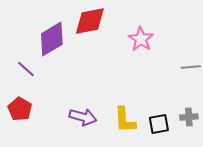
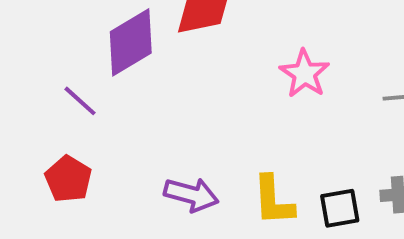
pink star: (141, 39) -> (305, 74), moved

